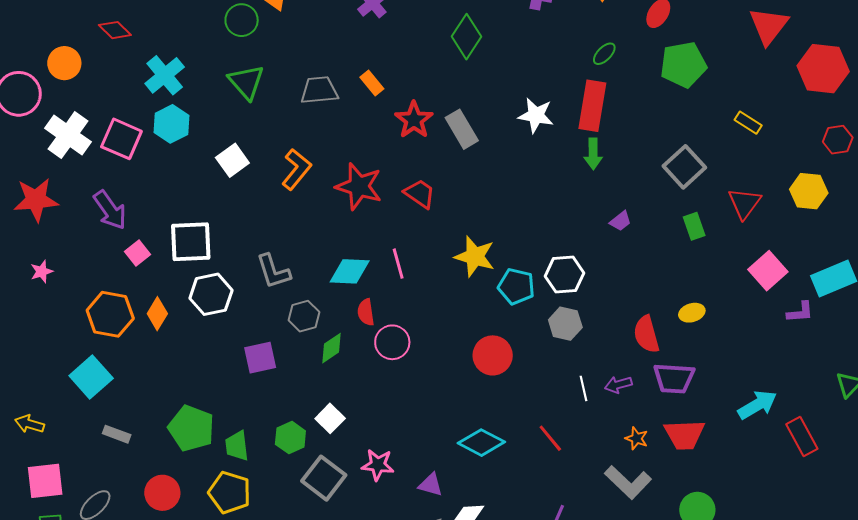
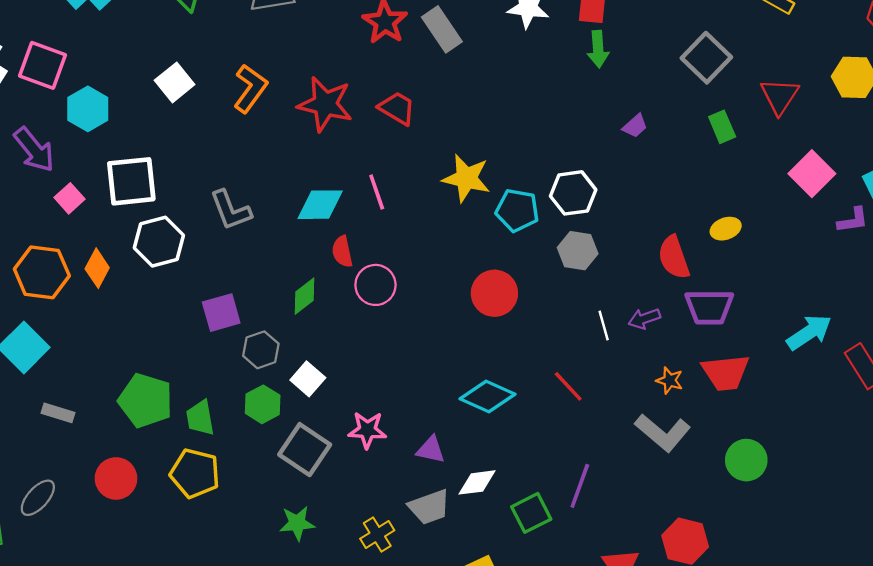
cyan hexagon: (171, 124) -> (88, 109), moved
gray hexagon: (304, 316) -> (261, 350), moved

